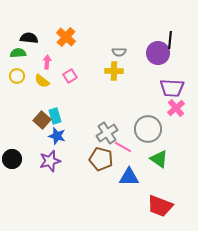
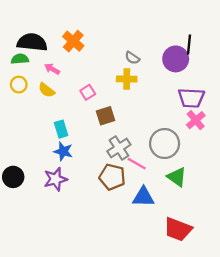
black semicircle: (29, 38) -> (32, 42), size x1.5
gray semicircle: (119, 52) -> (132, 58), turned 32
pink arrow: (47, 62) -> (52, 69), turned -64
pink square: (70, 76) -> (88, 92), moved
brown square: (42, 120) -> (106, 116), moved, turned 30

